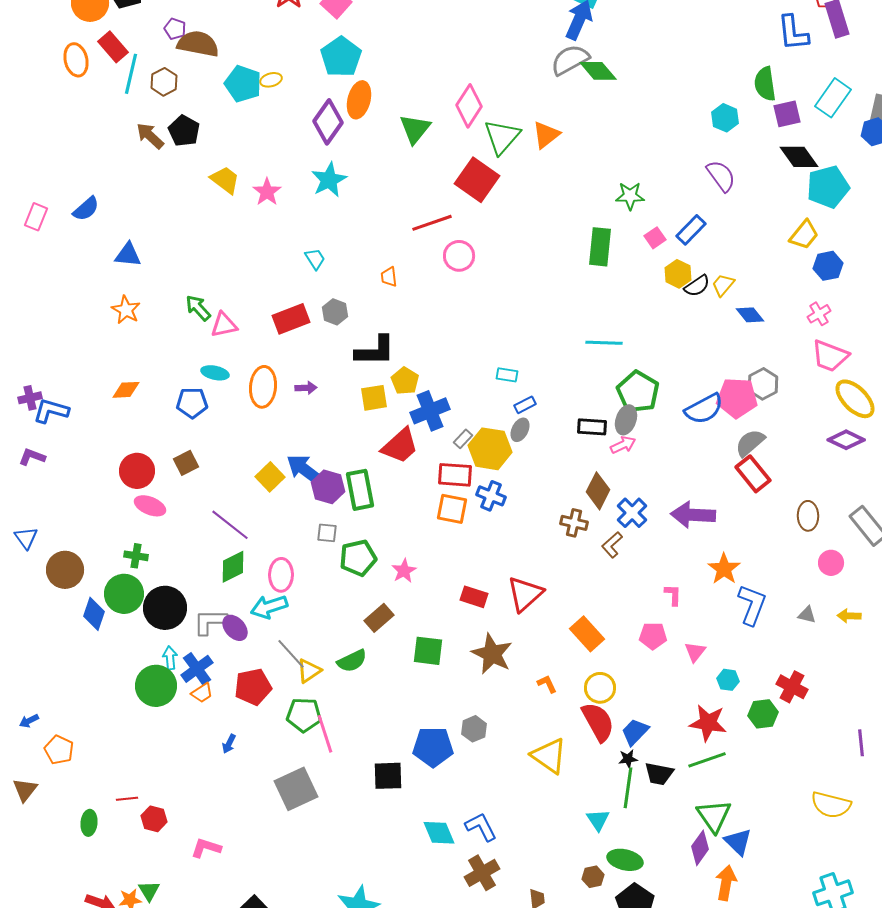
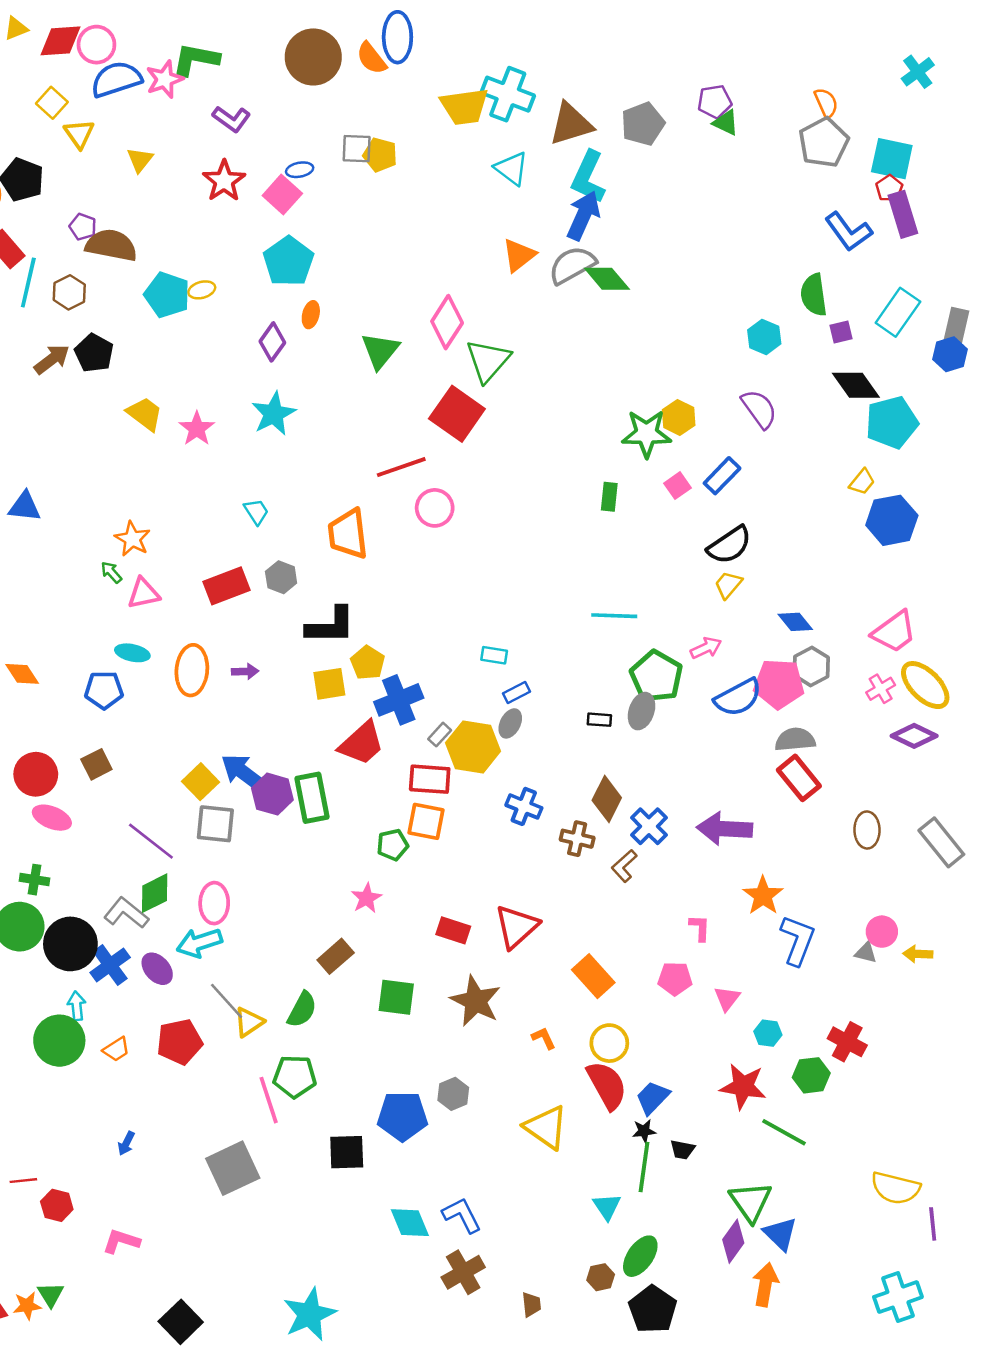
blue L-shape: (793, 33) -> (848, 232), turned -30
orange ellipse: (359, 100) -> (311, 315), size x0.6
purple square: (787, 114) -> (841, 332), size x0.7
purple diamond: (328, 122) -> (272, 342), size x0.7
orange triangle: (546, 135) -> (519, 255), moved
brown arrow: (150, 136) -> (52, 359), turned 100
green star: (630, 196) -> (646, 434), size x1.4
yellow trapezoid: (804, 235) -> (862, 482), size x0.7
green rectangle: (600, 247) -> (609, 497), size x0.6
blue hexagon: (828, 266) -> (892, 520), size x1.4
yellow hexagon: (678, 274) -> (679, 417), moved
orange trapezoid: (389, 277) -> (348, 534), size x2.0
yellow trapezoid: (723, 285) -> (728, 585), moved
black semicircle: (697, 286) -> (729, 545), size x1.4
green arrow: (198, 308) -> (111, 572), size x0.7
orange star: (126, 310) -> (132, 539), moved
pink cross: (819, 314) -> (881, 689), moved
blue diamond: (750, 315) -> (795, 622), moved
pink trapezoid: (830, 356) -> (894, 632), turned -57
orange diamond: (126, 390) -> (22, 674), turned 60
black rectangle: (592, 427) -> (599, 720), size x0.7
gray semicircle: (750, 443) -> (795, 740), turned 36
pink arrow: (623, 445) -> (706, 648), moved
blue cross: (491, 496) -> (524, 806), moved
gray square: (327, 533) -> (215, 824), moved, size x1.6
green pentagon: (358, 558) -> (393, 845), moved, size x0.7
pink circle: (831, 563) -> (882, 932), moved
gray L-shape: (210, 622) -> (126, 913), moved, turned 39
green semicircle: (352, 661) -> (302, 1010), turned -36
blue cross: (197, 669) -> (110, 965), moved
green pentagon: (304, 715) -> (295, 1077), moved
purple line: (861, 743) -> (933, 1224), moved
blue arrow: (229, 744) -> (126, 1143), moved
green line: (707, 760) -> (784, 1132), moved, turned 48
black trapezoid: (659, 774) -> (682, 1150), size x0.7
green ellipse: (625, 860) -> (640, 1256), turned -68

